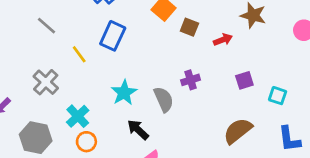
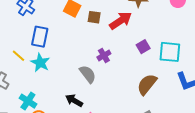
red arrow: (223, 40) -> (121, 21), size x1.6
cyan star: (124, 93) -> (40, 63), moved
cyan square: (278, 96) -> (170, 52), size x1.6

